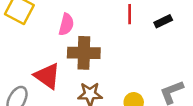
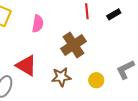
brown cross: (84, 53) -> (74, 45), moved, turned -30

